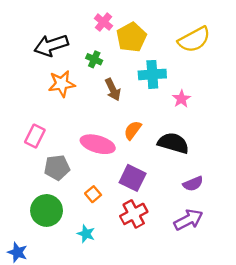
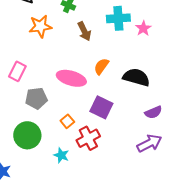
pink star: (181, 99) -> (143, 28), moved
red cross: (134, 214) -> (88, 138), moved

